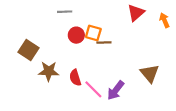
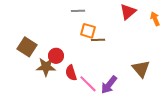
gray line: (65, 12) -> (78, 11), moved
red circle: (76, 35) -> (56, 56), moved

